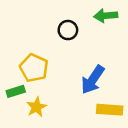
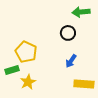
black circle: (68, 30) -> (68, 33), moved
blue arrow: (93, 80) -> (71, 61), size x0.6

